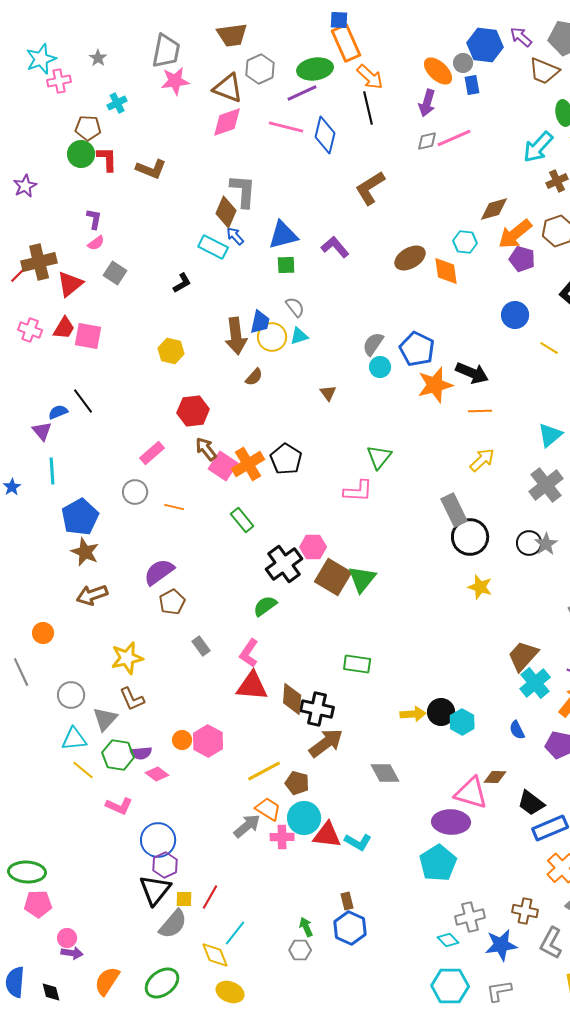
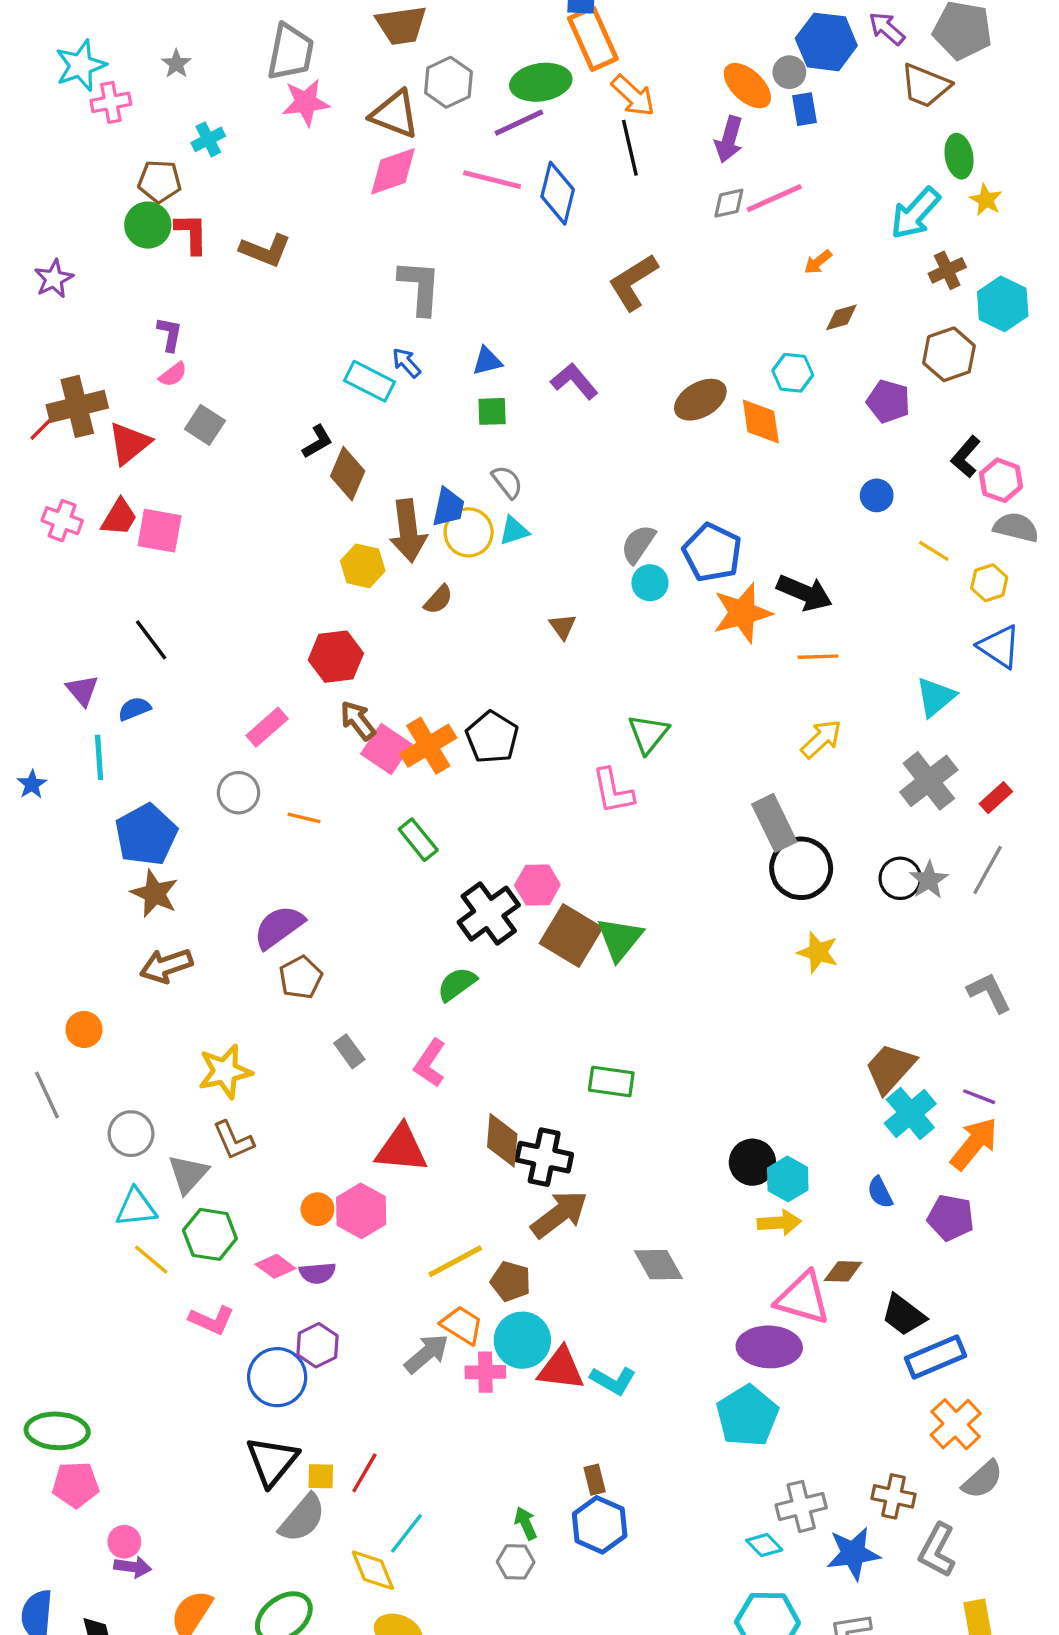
brown diamond: (494, 209) -> (841, 317), size x0.7
brown diamond: (226, 212) -> (348, 474), moved
orange arrow: (515, 234) -> (818, 262), moved, size x0.5
blue triangle: (283, 235) -> (487, 361), size x0.6
blue circle: (515, 315) -> (877, 495), size x0.7
yellow hexagon: (171, 351) -> (363, 566), moved
blue semicircle: (58, 412) -> (134, 709), moved
pink L-shape: (358, 491) -> (613, 791), turned 76
red triangle: (252, 686) -> (401, 1149), moved
yellow arrow: (413, 714) -> (779, 1223), moved
purple semicircle: (141, 753) -> (317, 1273), moved
purple hexagon: (165, 865) -> (317, 1345), moved

